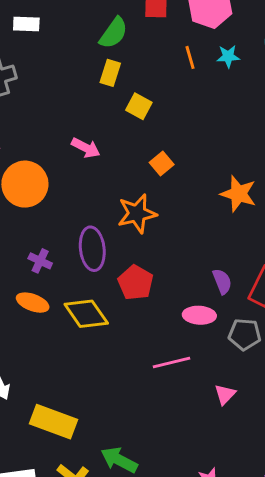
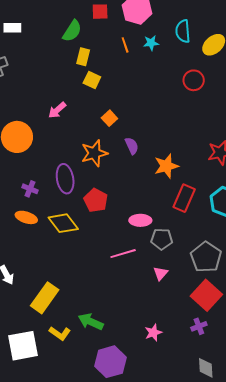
yellow rectangle: (110, 73) -> (83, 57), moved
pink arrow: (86, 148) -> (57, 110), turned 114
orange star: (238, 194) -> (166, 166), moved, turned -30
purple semicircle: (222, 281) -> (132, 146), moved
gray pentagon: (245, 334) -> (162, 239), moved
yellow rectangle: (54, 422) -> (45, 298), turned -72

